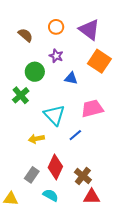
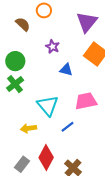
orange circle: (56, 27) -> (44, 10), moved
purple triangle: (89, 30) -> (87, 22), turned 30
green circle: (35, 72) -> (15, 61), moved

